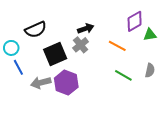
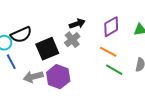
purple diamond: (135, 21) -> (111, 27), moved
black semicircle: (36, 30) -> (21, 35), moved
orange line: (117, 46) -> (108, 52), moved

